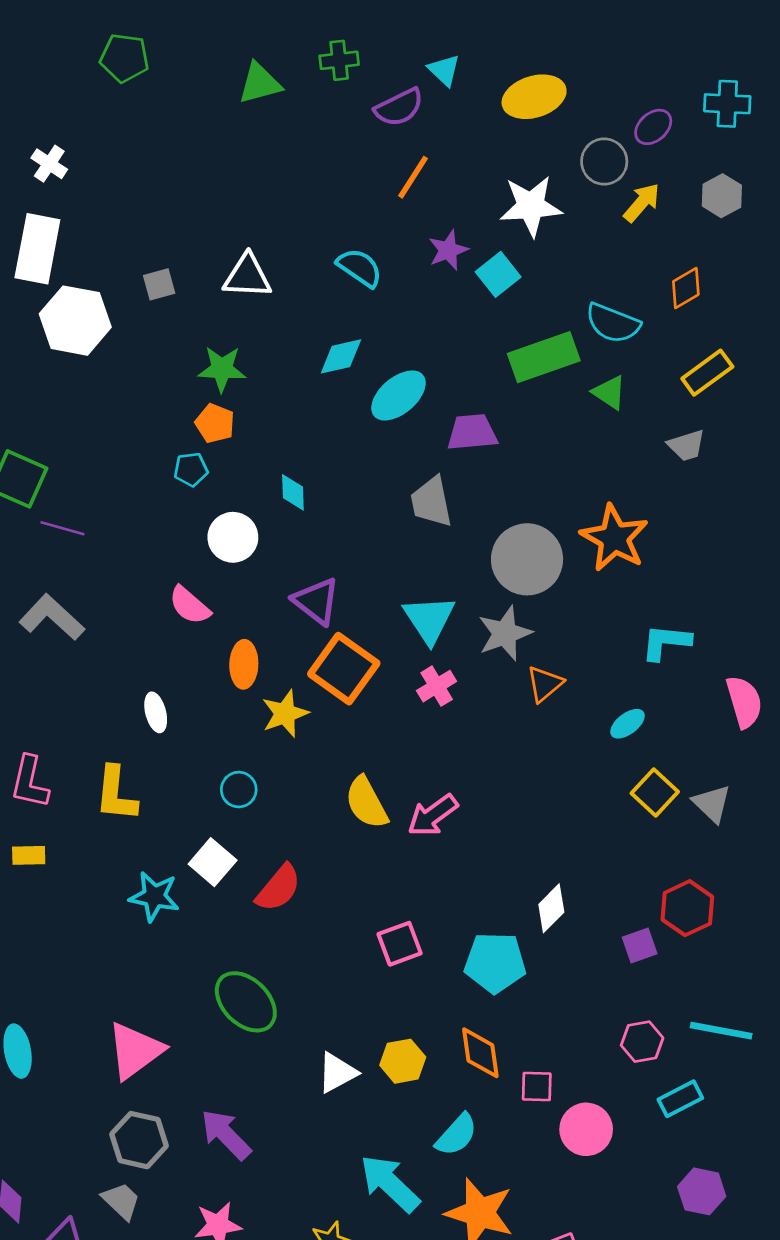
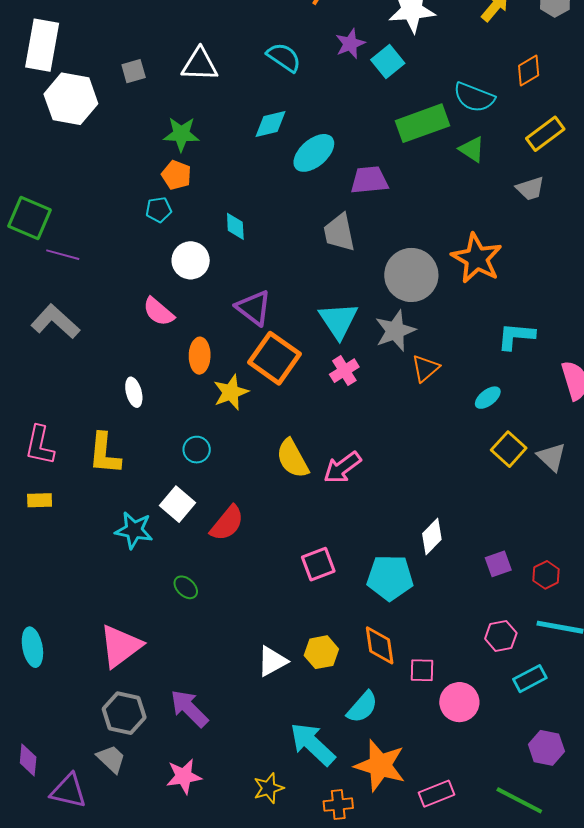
red hexagon: (687, 908) -> (546, 575), moved, size x0.7
green ellipse: (246, 1002) -> (186, 587), moved, size x0.5

